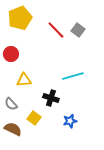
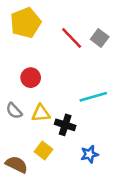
red circle: (11, 54) -> (31, 78), moved
yellow triangle: (24, 80) -> (41, 113), moved
gray semicircle: (11, 104) -> (14, 111), moved

